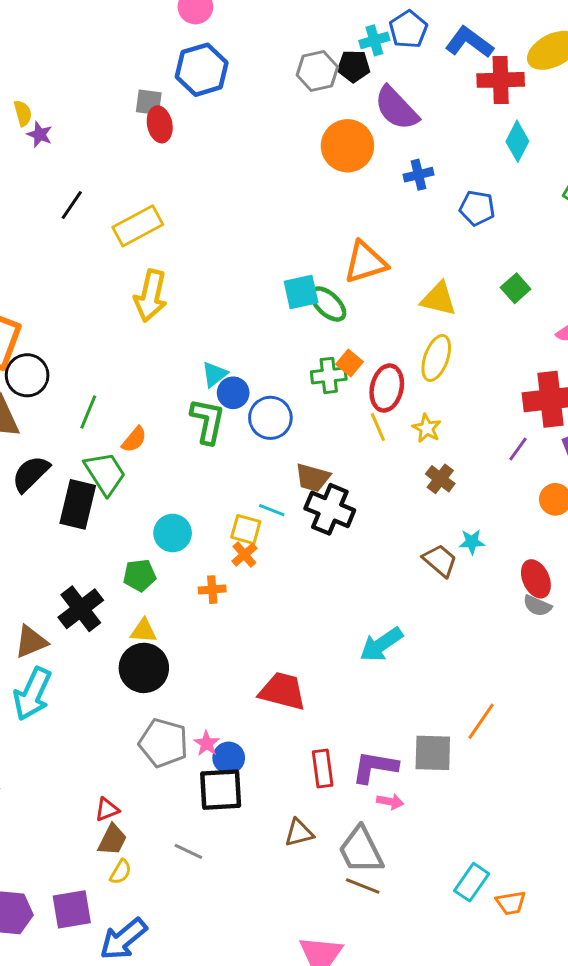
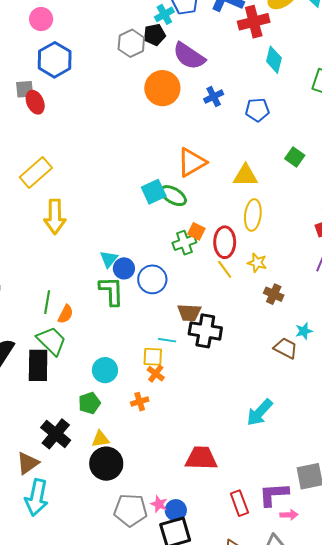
green line: (88, 412) -> (47, 302), moved

